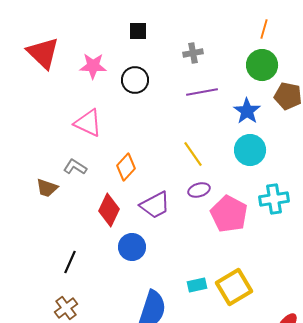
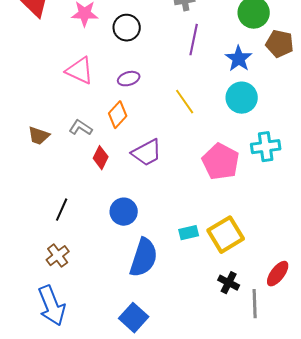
purple line: (202, 92) -> (194, 40), turned -68
gray L-shape: (75, 167) -> (81, 128), moved
purple ellipse: (199, 190) -> (129, 79), moved
red diamond: (109, 210) -> (101, 158), size x0.7
blue circle: (132, 247) -> (124, 212), moved

